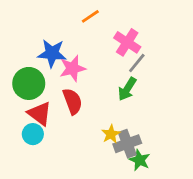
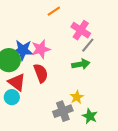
blue star: (52, 53) -> (23, 50), moved
green arrow: (127, 89) -> (81, 64), turned -132
yellow star: (111, 134) -> (77, 97), moved
gray cross: (127, 144) -> (63, 111), moved

